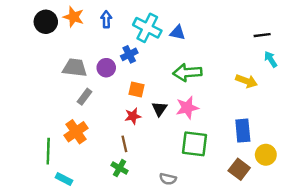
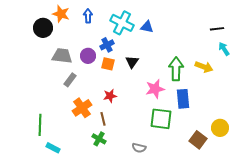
black circle: (46, 22) -> (43, 28), moved
green arrow: (187, 73) -> (176, 69), moved, turned 95
orange square: (136, 89) -> (108, 64), moved
black triangle: (159, 109) -> (132, 62), moved
blue rectangle: (243, 131) -> (183, 99), moved
orange cross: (76, 132) -> (82, 108), moved

